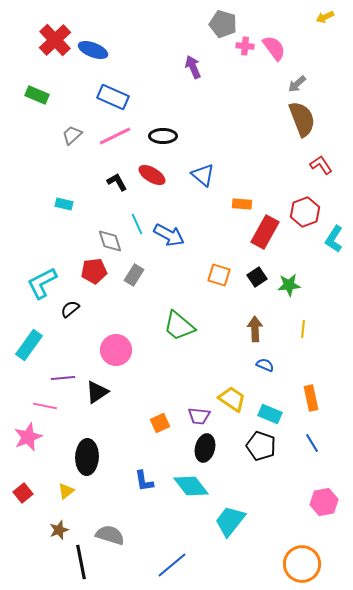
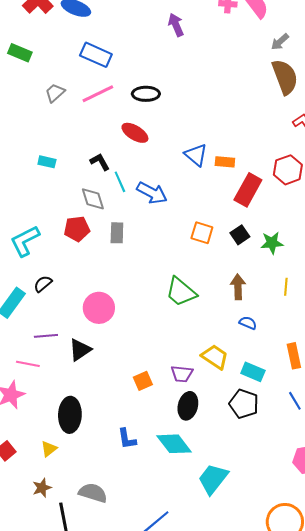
blue triangle: (203, 175) -> (196, 155), moved
black L-shape: (117, 182) -> (100, 162), moved
gray rectangle: (134, 275) -> (117, 233), turned -30
black semicircle: (70, 309) -> (43, 284), moved
green trapezoid: (179, 326) -> (181, 292), moved

